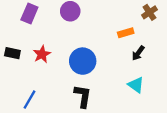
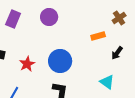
black arrow: (138, 53) -> (117, 53), moved
red star: (42, 54) -> (27, 64), moved

